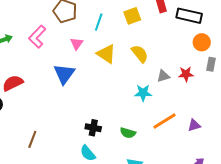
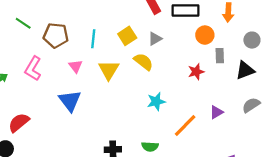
yellow square: (132, 16) -> (127, 36), moved
yellow triangle: (106, 54) -> (109, 70), turned 40
gray triangle: (163, 76) -> (155, 39), moved
purple triangle: (194, 125) -> (216, 112), moved

